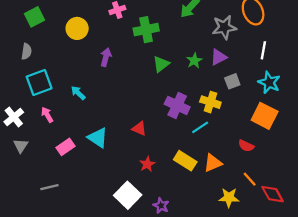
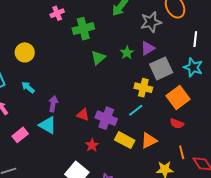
yellow circle: (77, 28) -> (25, 52), moved
white line: (263, 50) -> (195, 39), moved
purple arrow: (106, 57) -> (53, 104), moved
gray square: (232, 81) -> (161, 68), size x1.6
purple cross: (177, 105) -> (106, 118), moved
orange square: (265, 116) -> (178, 97), moved, turned 30
orange line: (250, 179) -> (182, 152), turned 32

